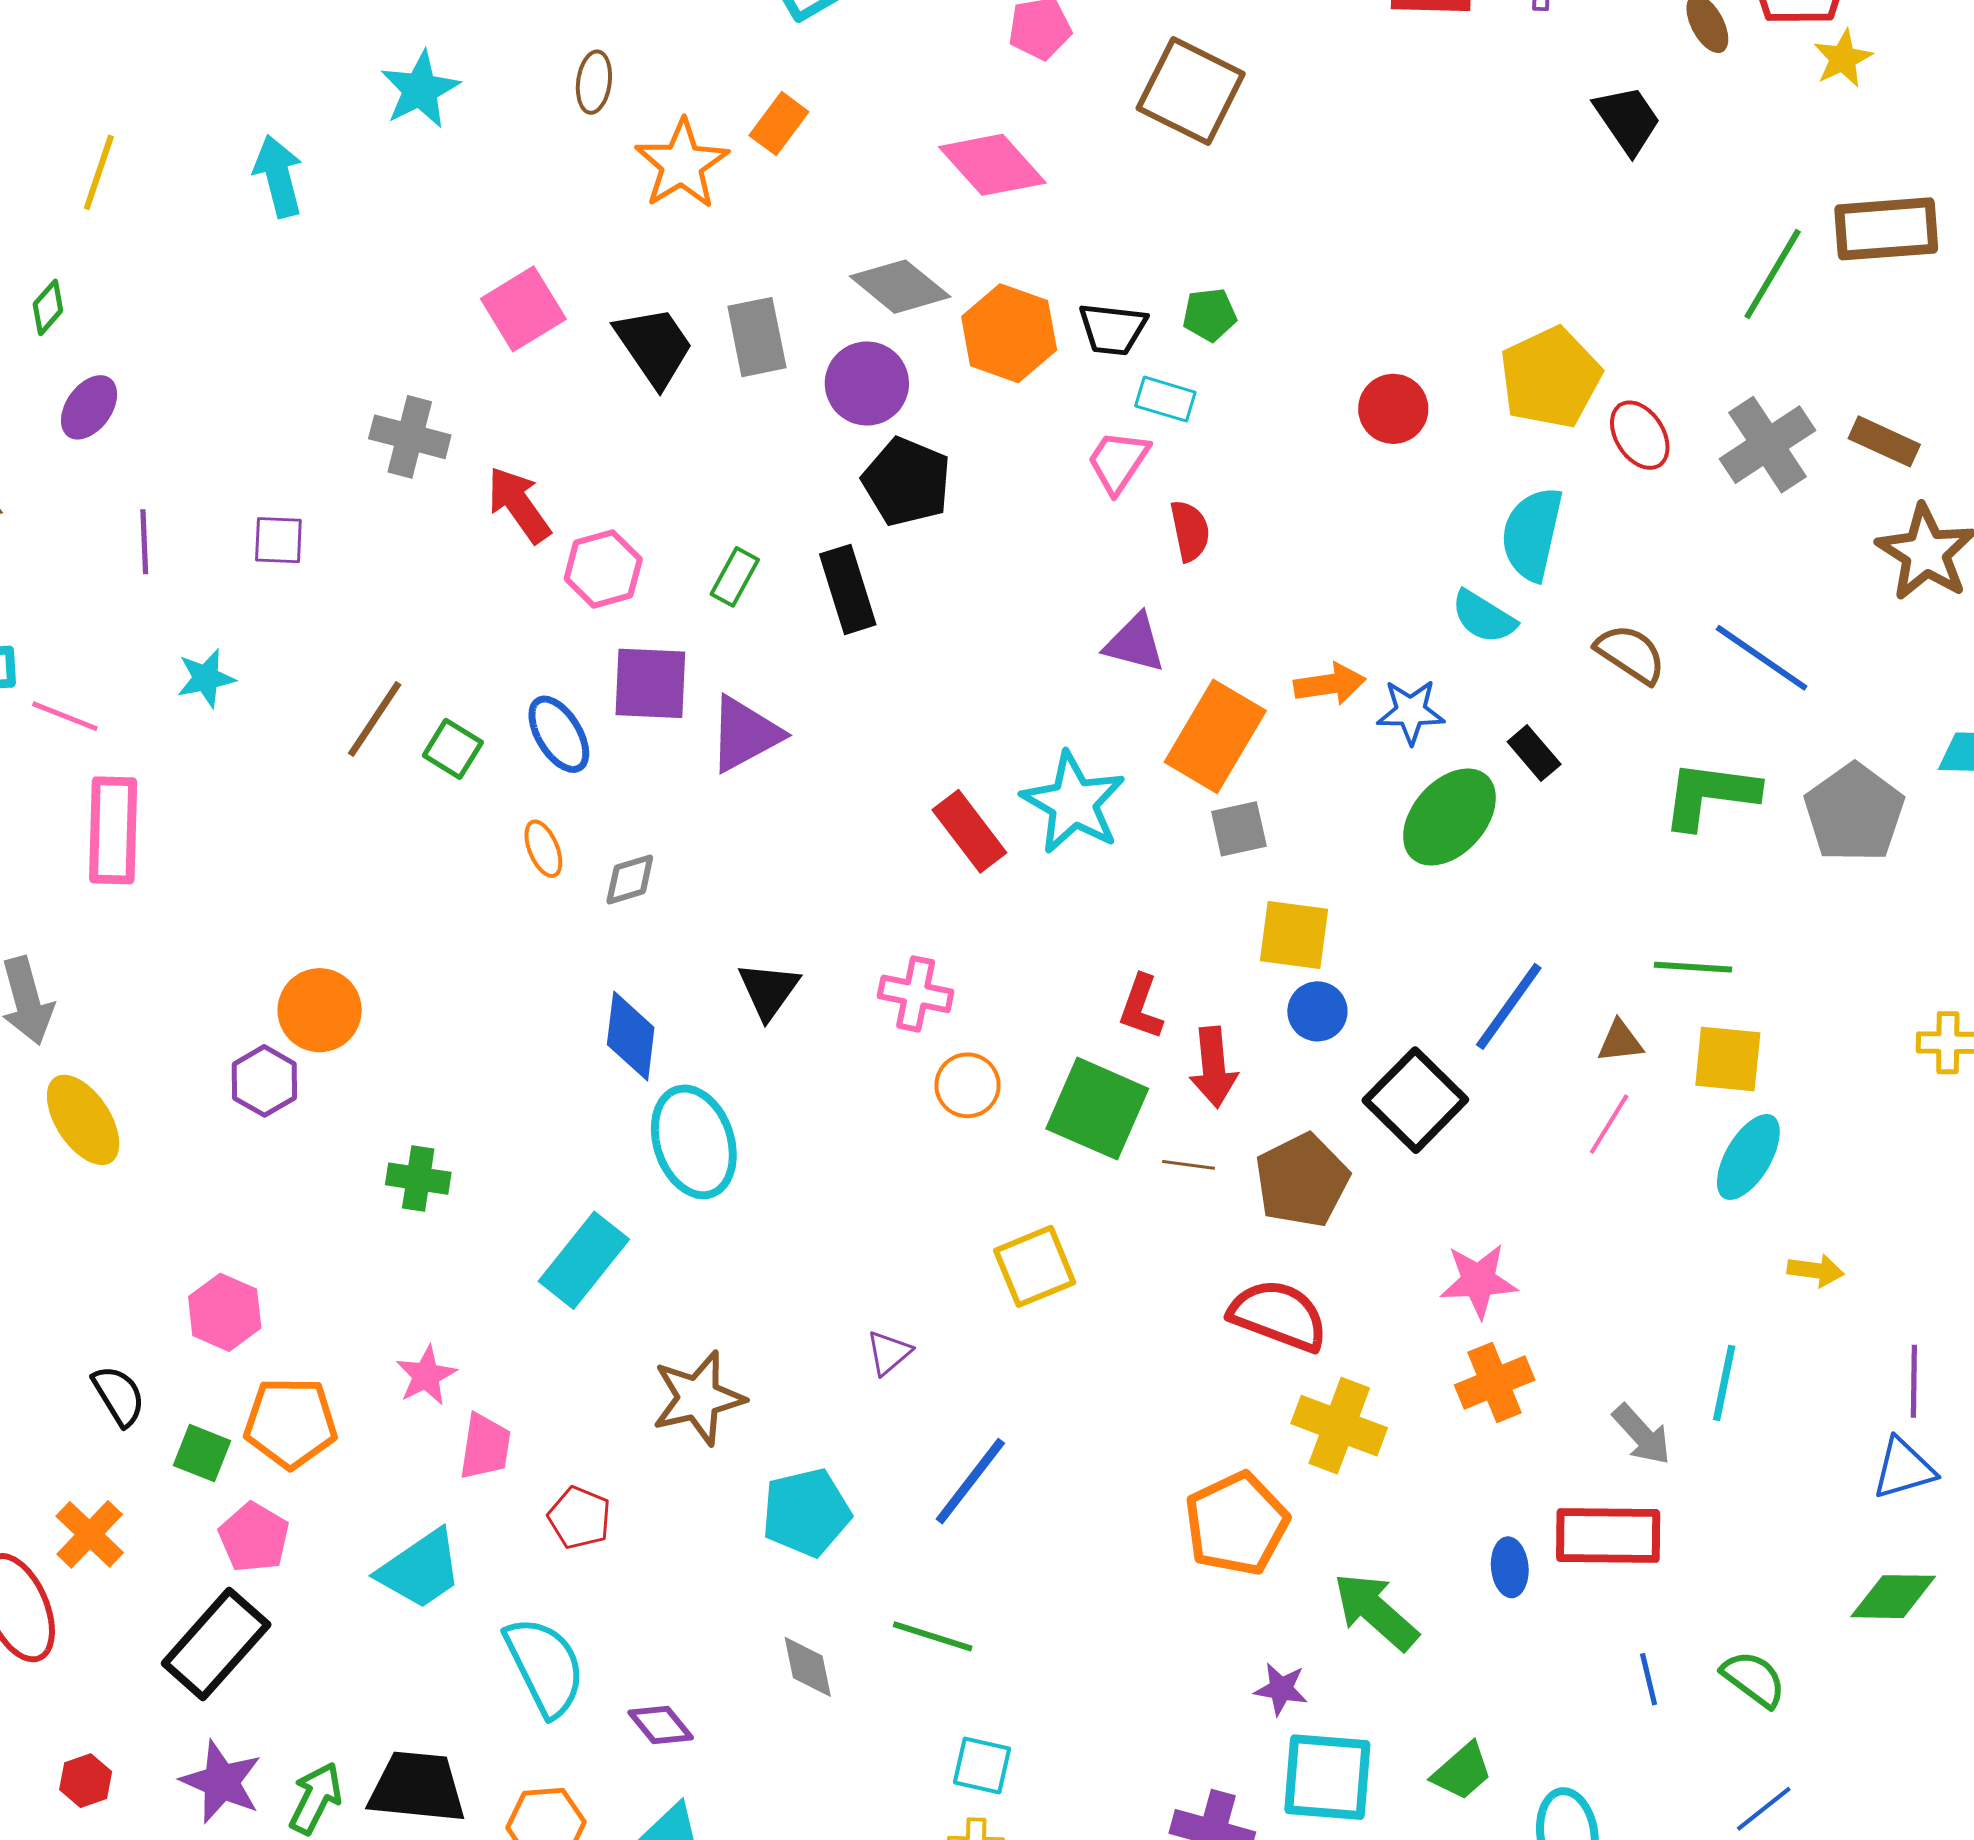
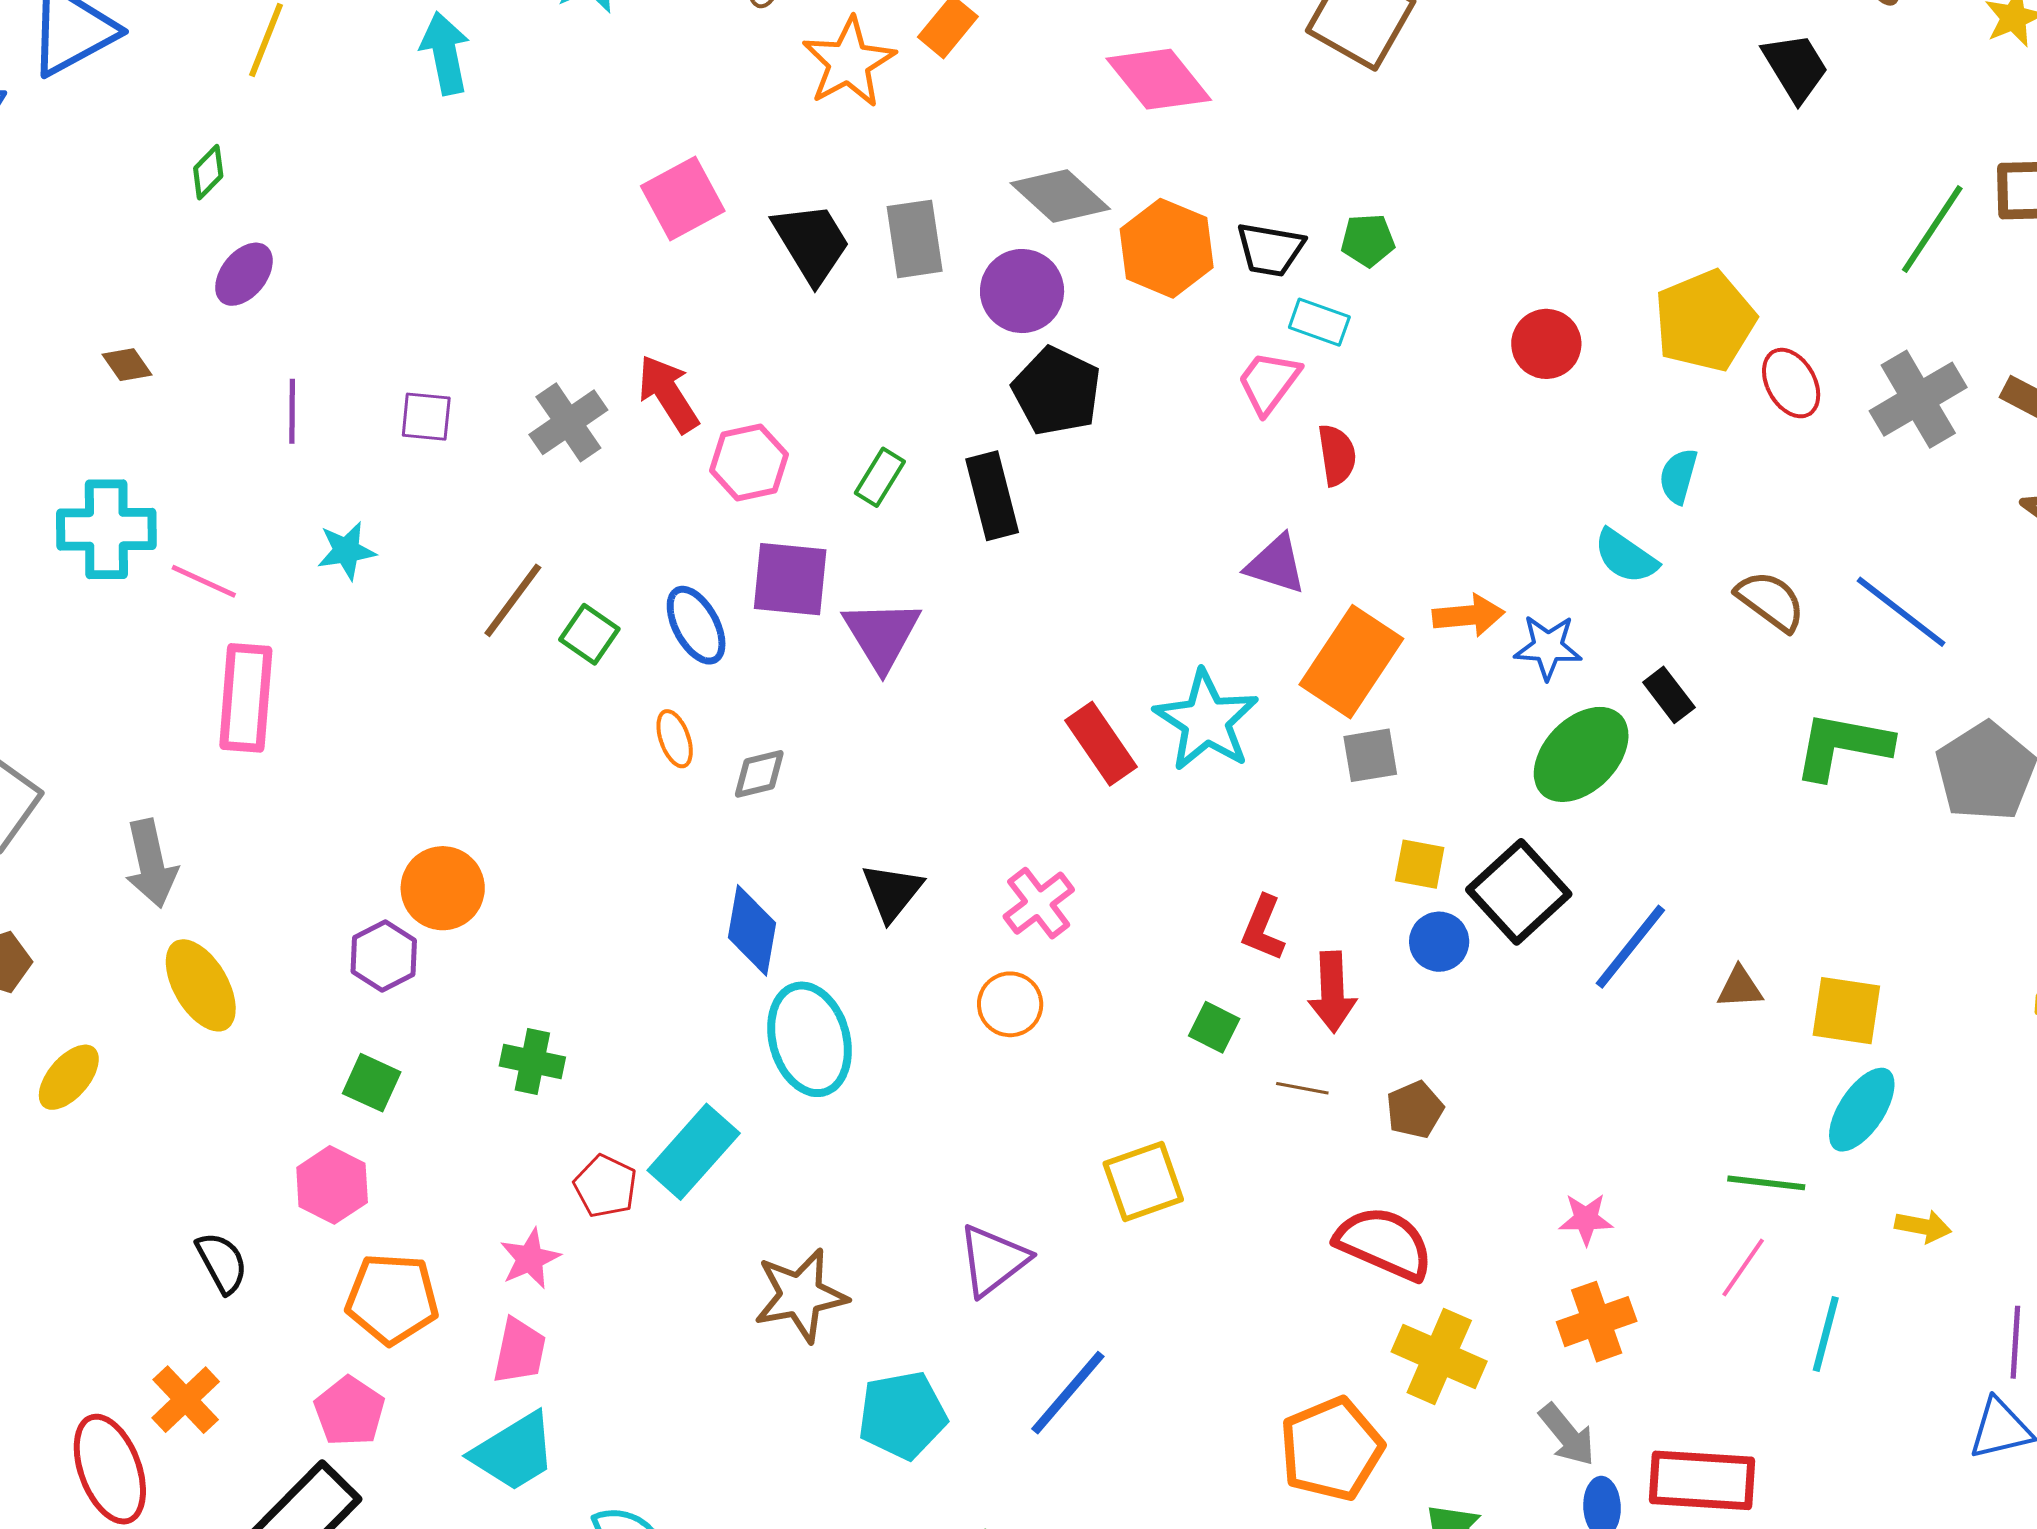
gray cross: (410, 437) -> (568, 422), moved, turned 38
cyan semicircle: (1532, 534) -> (1678, 476), size x0.6
purple triangle: (745, 734) -> (882, 635), turned -36
yellow square: (1294, 935) -> (1420, 864), size x0.7
green line: (1693, 967) -> (1766, 1183), moved
pink cross: (916, 994) -> (1039, 903), turned 38
orange circle: (968, 1085) -> (1010, 1004), moved
black square: (1415, 1100) -> (1519, 892), moved
green square: (1097, 1109) -> (1214, 1027), size x0.5
pink line: (1609, 1124) -> (1743, 1267), moved
brown pentagon: (1302, 1180) -> (1415, 1110), size x0.6
pink star: (1479, 1281) -> (1586, 1219), size x0.7
purple triangle: (889, 1353) -> (993, 1260), size x1.6
gray arrow: (1642, 1435) -> (1567, 1435), moved
pink trapezoid: (485, 1447) -> (520, 1351), moved
green square: (202, 1453) -> (372, 1083), moved
red pentagon: (579, 1518) -> (605, 1186), moved

